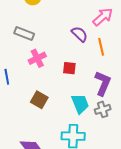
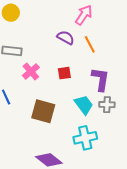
brown square: (39, 100) -> (43, 111), size x1.4
gray cross: (103, 109) -> (107, 105), turned 35

